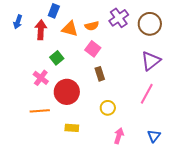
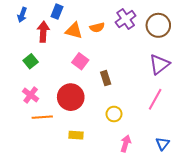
blue arrow: (18, 22) -> (22, 15), moved
pink square: (93, 49) -> (80, 61), moved
green square: (57, 58) -> (31, 61), moved
pink cross: (41, 78) -> (31, 95), moved

